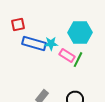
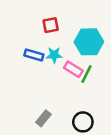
red square: (18, 25) -> (51, 25), moved
blue rectangle: (34, 44) -> (34, 55), size x0.7

